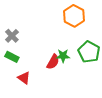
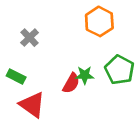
gray cross: (12, 36) -> (30, 38), moved
red triangle: (24, 78) -> (32, 105), size x1.5

